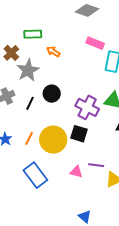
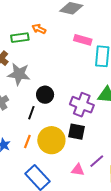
orange arrow: (53, 51) -> (39, 29), moved
gray star: (28, 70) -> (19, 74), turned -30
black line: (30, 103) -> (31, 113), moved
purple line: (96, 165) -> (97, 161), turned -42

